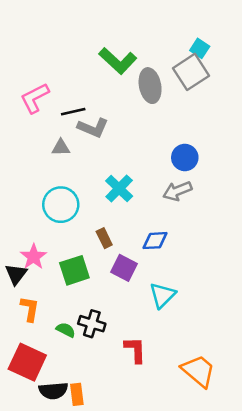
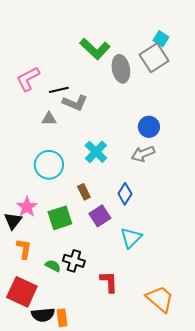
blue diamond: (155, 241) -> (125, 194), turned -55
purple square: (124, 268) -> (100, 216), turned 30

